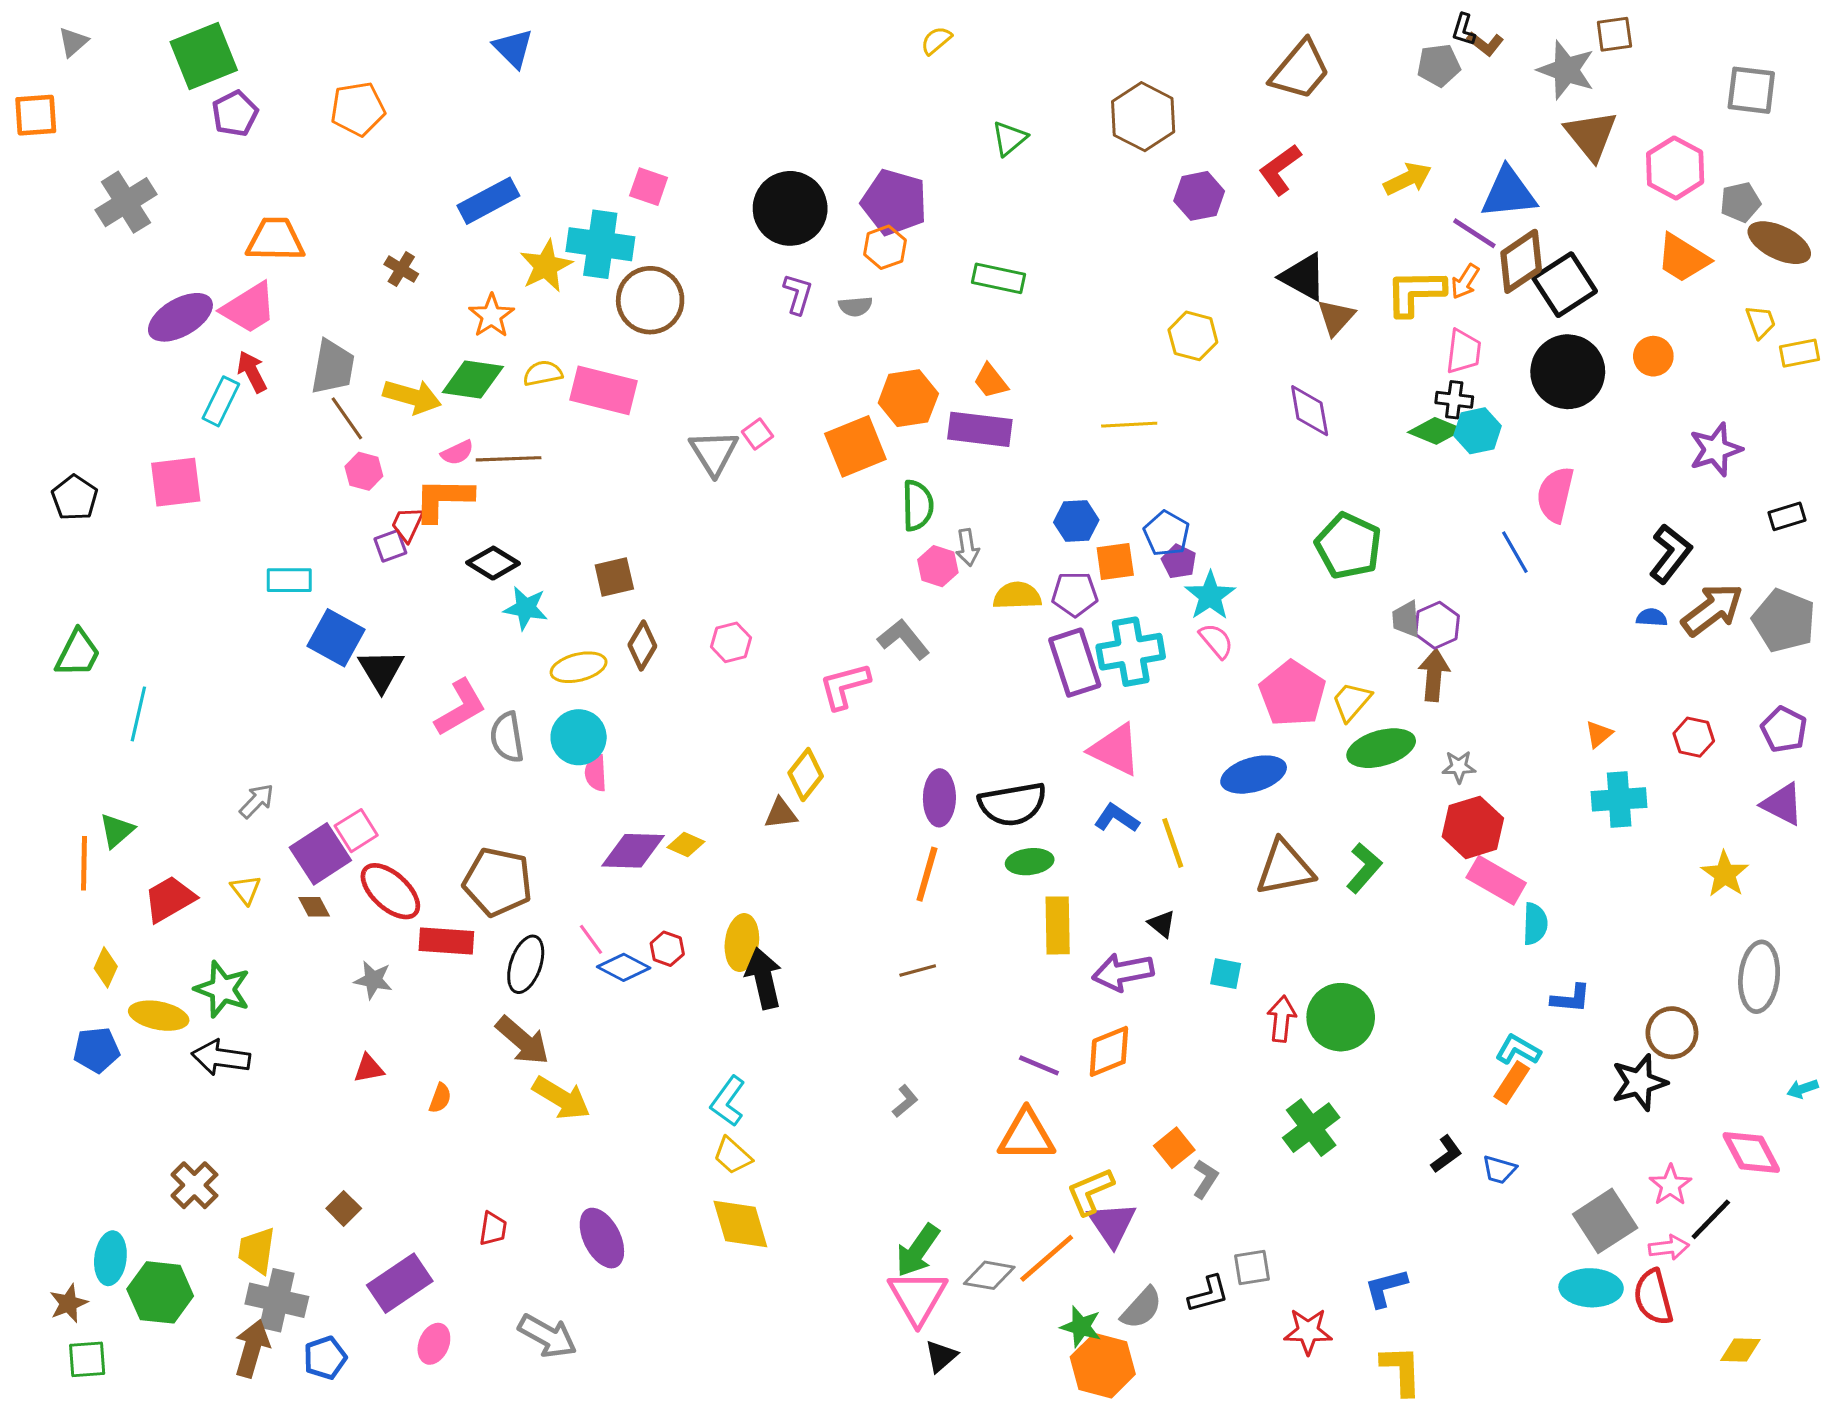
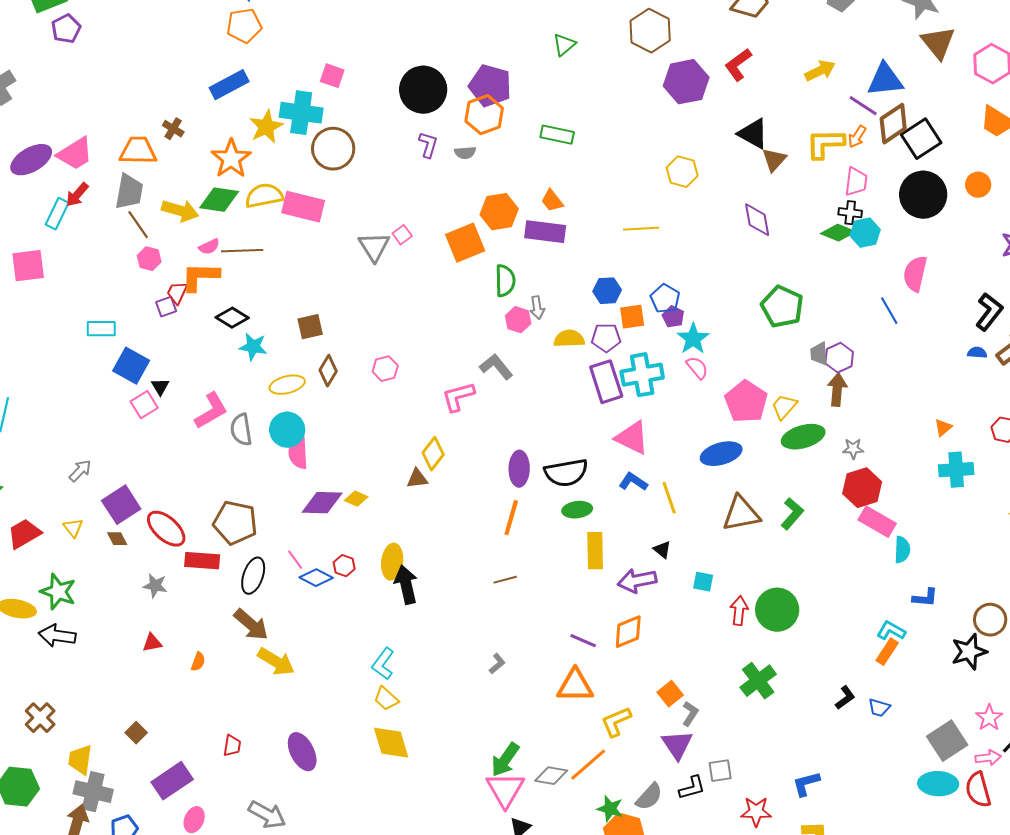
orange pentagon: (358, 109) -> (244, 26), moved
purple hexagon: (1199, 196) -> (686, 82), size x1.4
orange trapezoid: (275, 240) -> (138, 151), moved
orange hexagon: (885, 247) -> (484, 115), size x1.4
orange star: (491, 316) -> (231, 159), size x1.4
red arrow: (252, 372) -> (77, 195), turned -112
yellow semicircle: (543, 373) -> (264, 196), size x1.5
black triangle: (381, 670) -> (160, 387), size x0.6
pink semicircle: (596, 773) -> (298, 453), size x1.4
pink square: (356, 831) -> (144, 405), moved
purple triangle: (1112, 1224) -> (677, 745), moved

